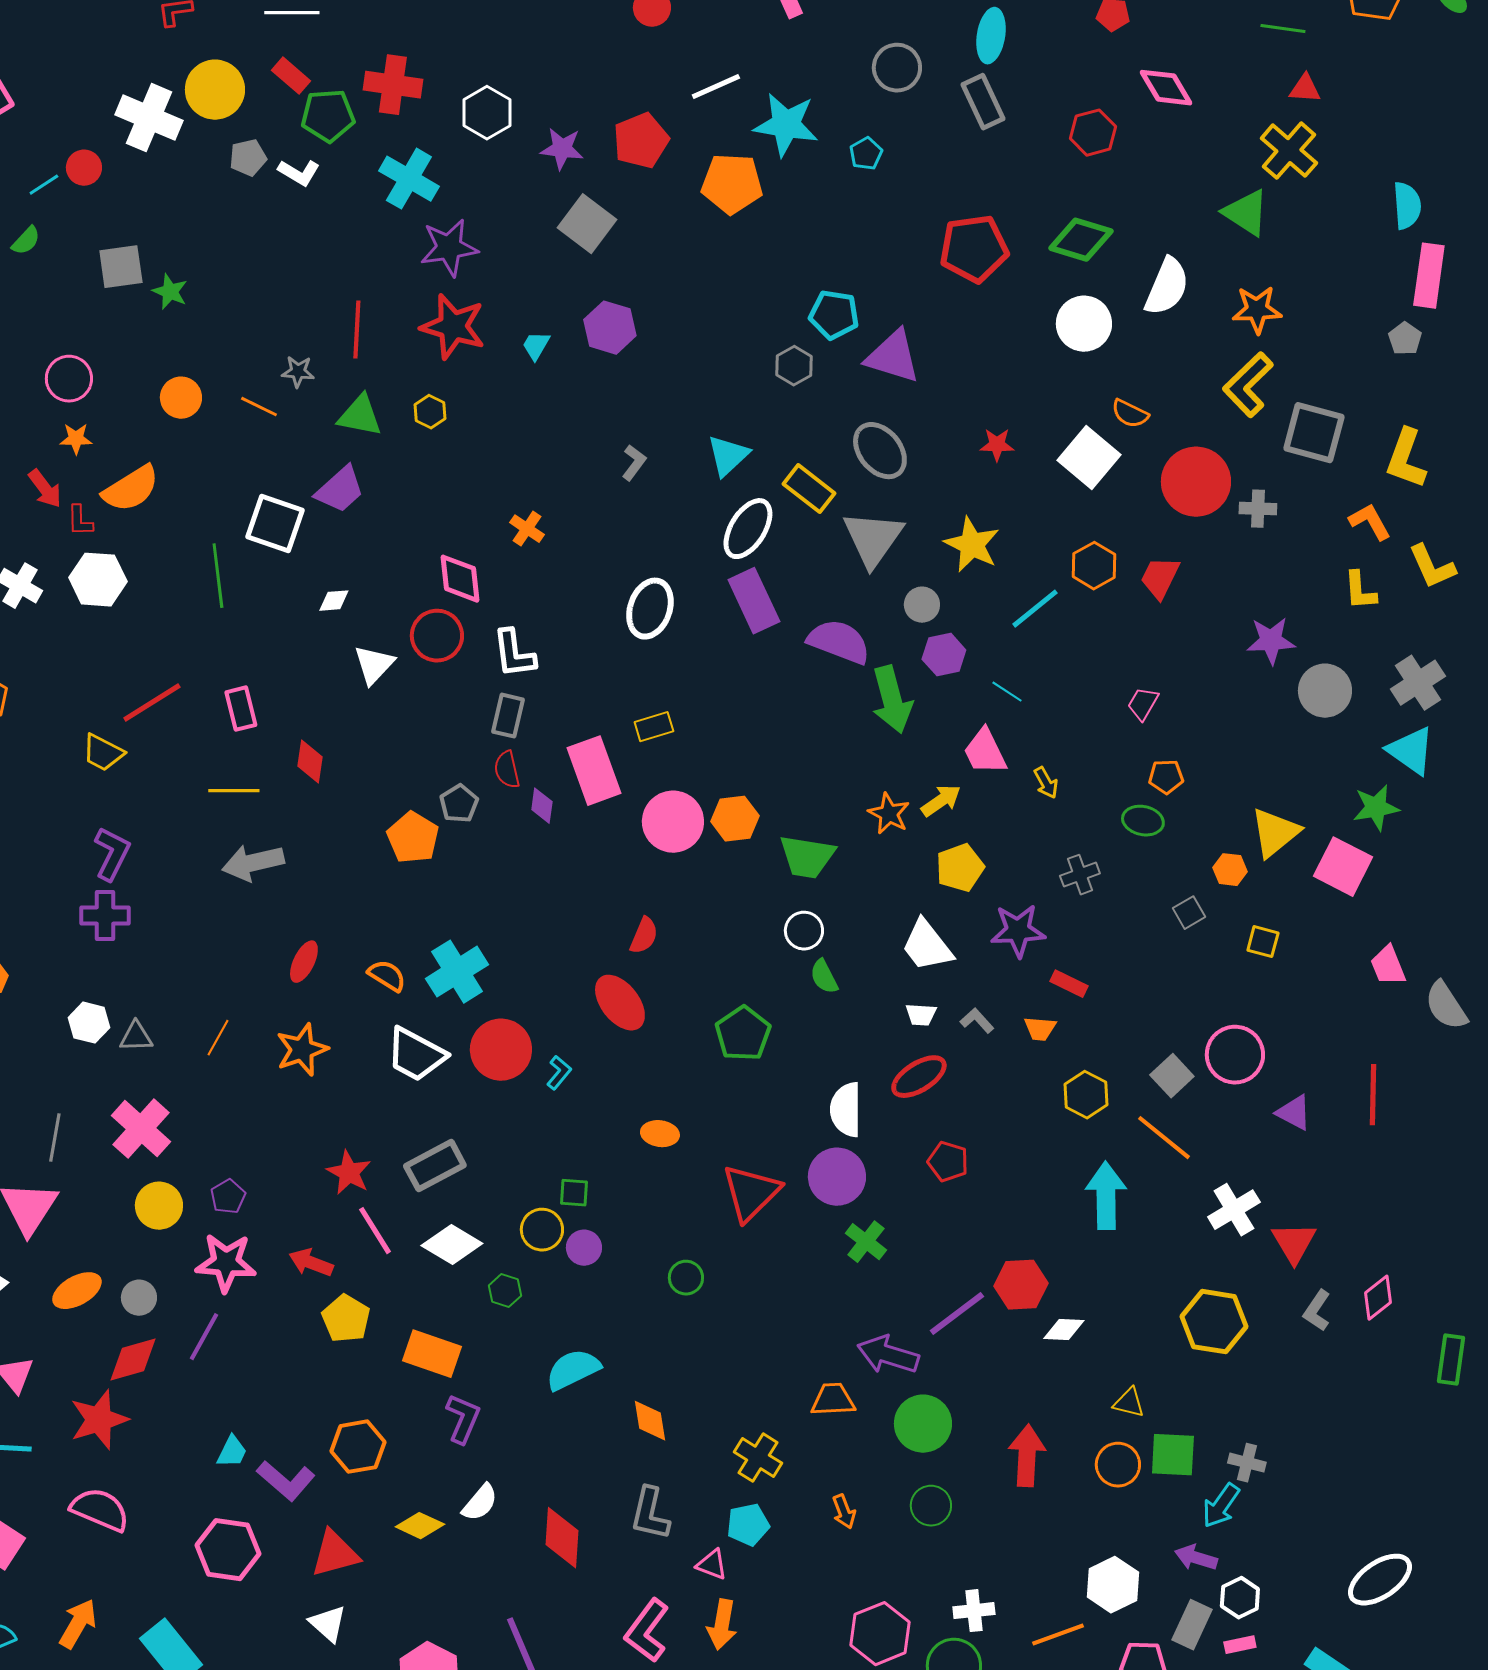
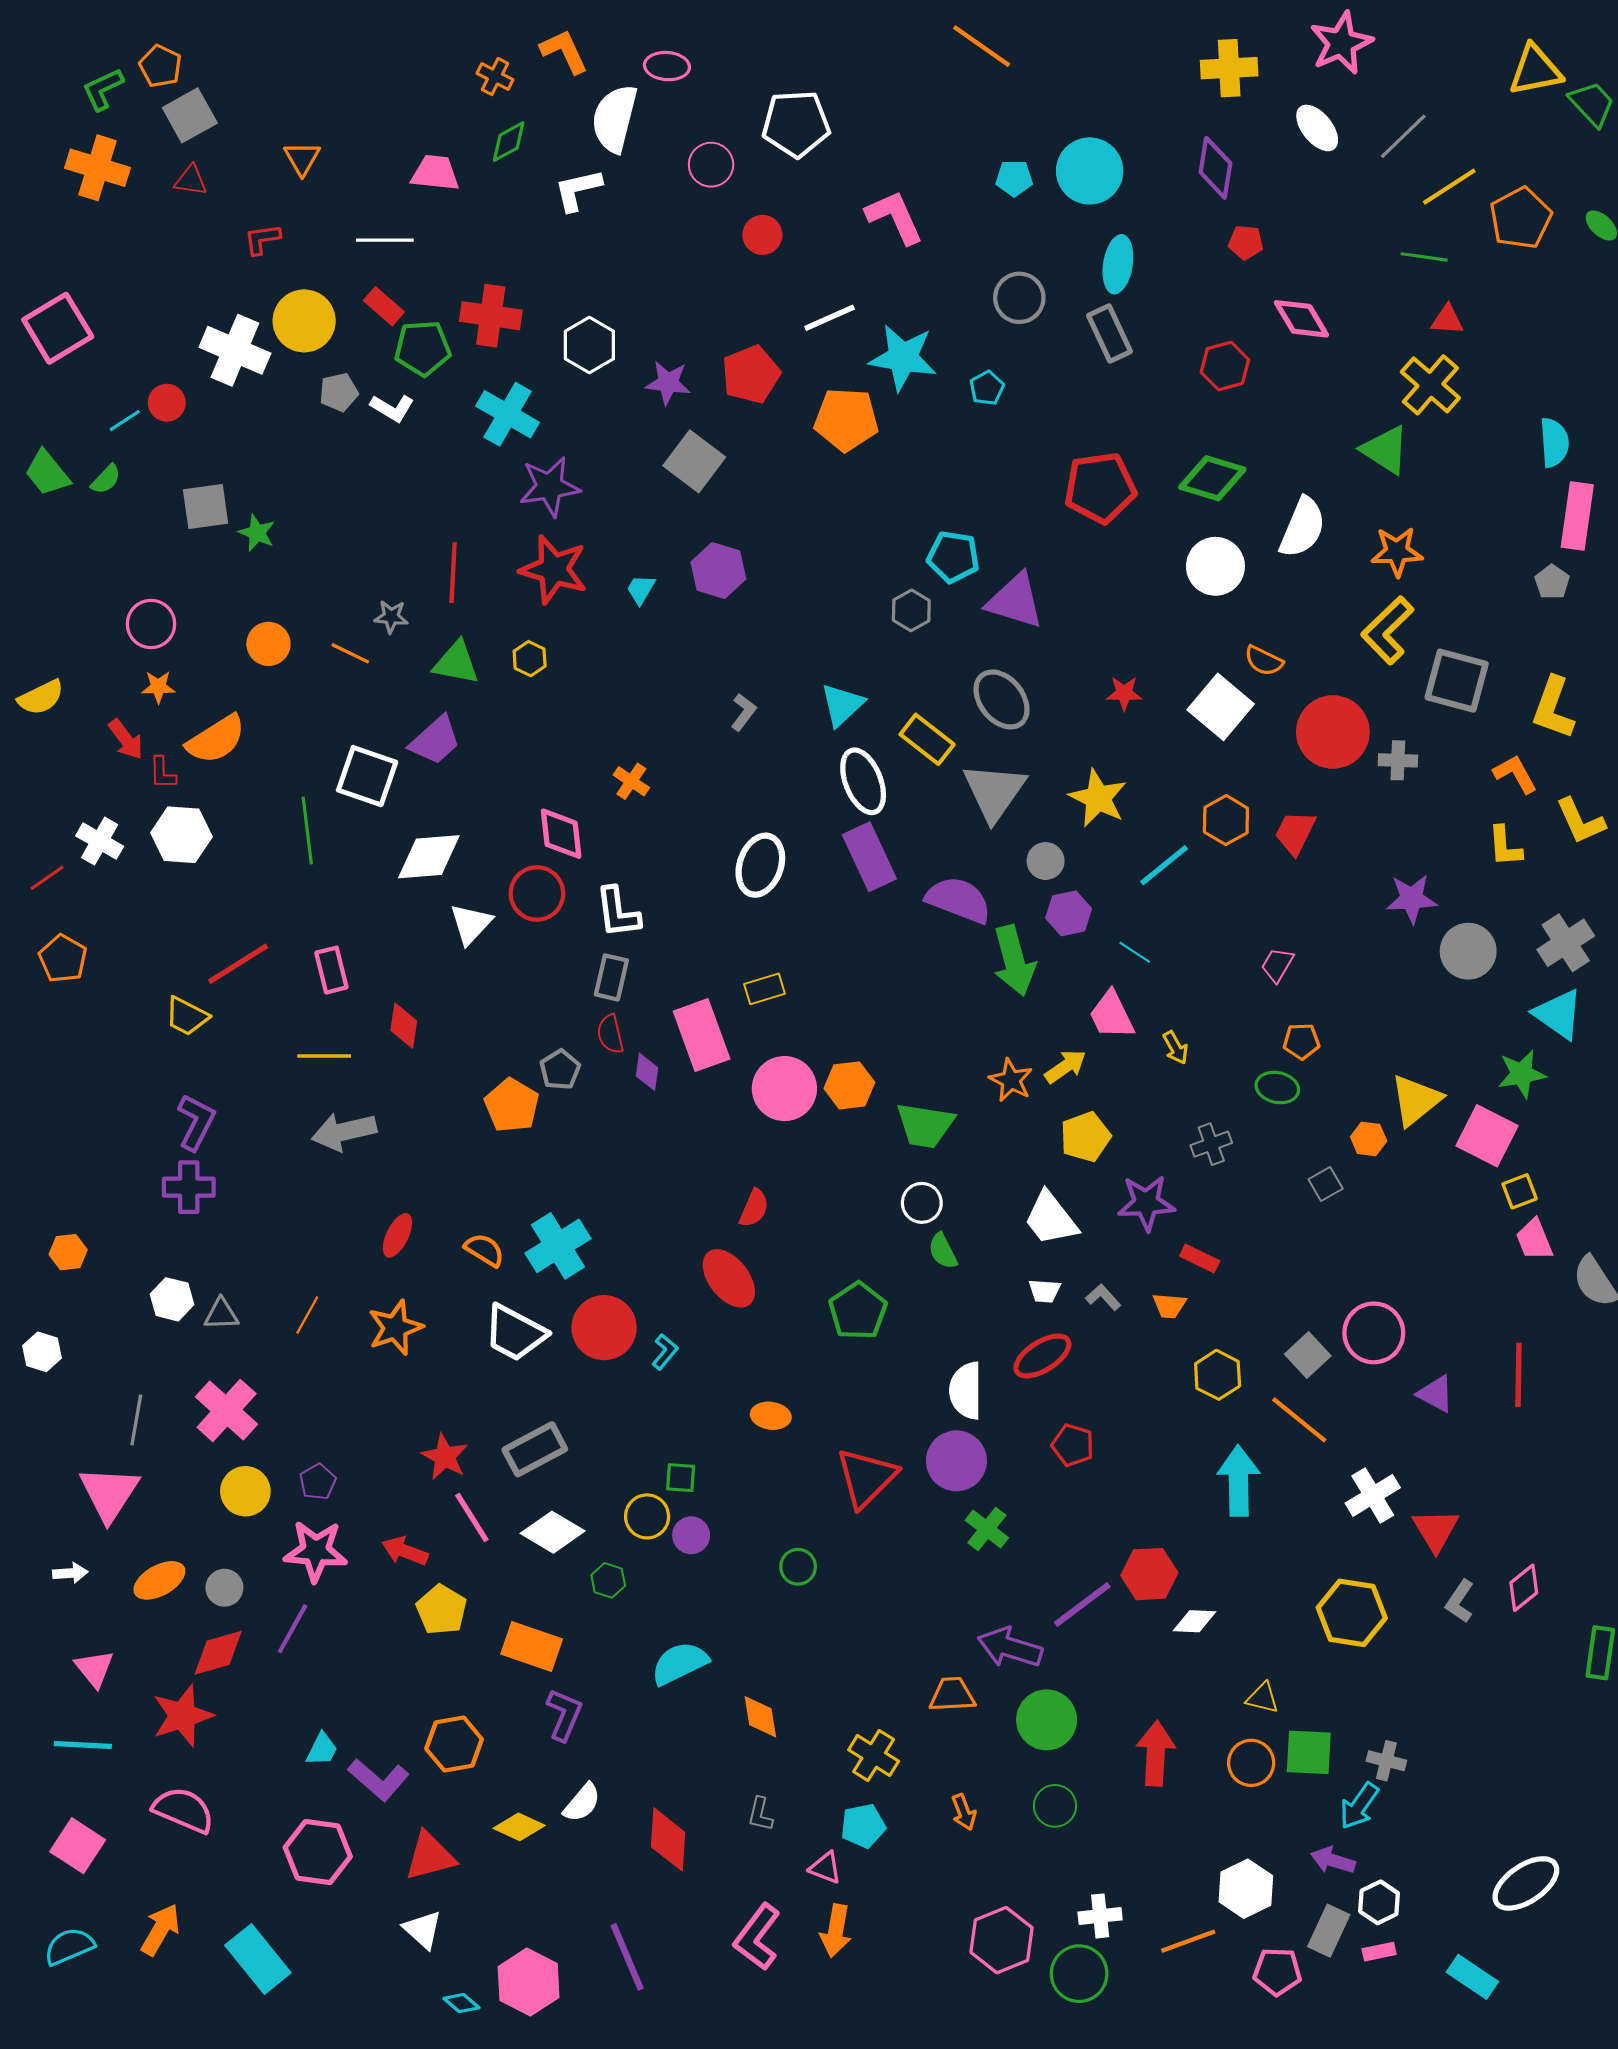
white ellipse: (748, 529) -> (863, 781), turned -54
white diamond: (334, 601) -> (429, 857), size x2.0
yellow square: (1263, 942) -> (1520, 1191), moved, turned -36
gray L-shape: (650, 1514) -> (760, 1814), size x0.6

